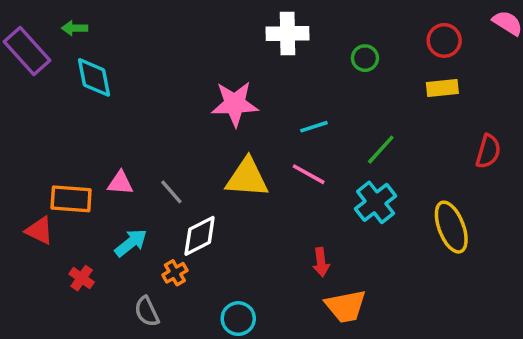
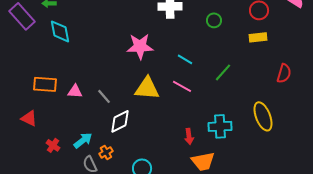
cyan line: (314, 127) -> (185, 59), turned 49
orange rectangle: (71, 199) -> (45, 84), moved
cyan cross: (376, 202) -> (220, 126), moved, turned 35
cyan arrow: (131, 243) -> (83, 140), moved
orange cross: (175, 273) -> (106, 152), moved

